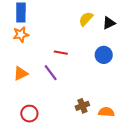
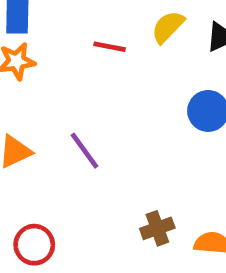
red line: (61, 53) -> (110, 47), moved

